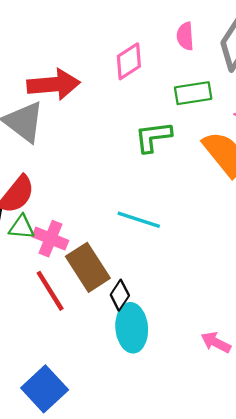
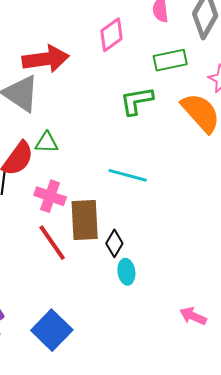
green triangle: (22, 227) -> (47, 143), moved
brown rectangle: (88, 267) -> (85, 220), turned 33
cyan ellipse: (132, 328) -> (126, 272), size x0.6
pink arrow: (216, 342) -> (193, 316), moved

